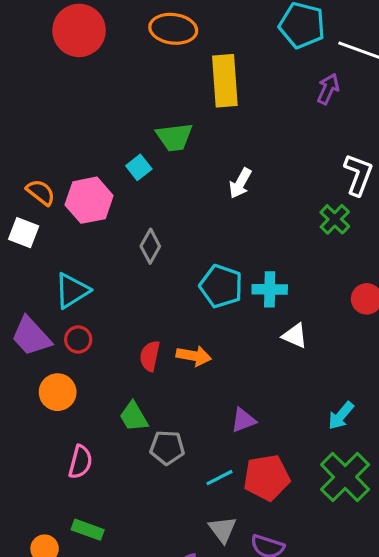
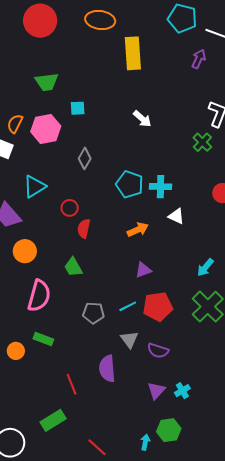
green trapezoid: (174, 137) -> (47, 82), moved
cyan square: (139, 167) -> (78, 108), turned 35
white arrow: (240, 183) -> (142, 119), turned -78
orange semicircle: (41, 192) -> (15, 124), turned -102
red circle: (78, 339) -> (70, 208), moved
orange arrow: (194, 356) -> (138, 230), moved, turned -35
gray pentagon: (167, 448) -> (93, 313), moved
pink semicircle: (80, 462) -> (39, 296), size x1.5

